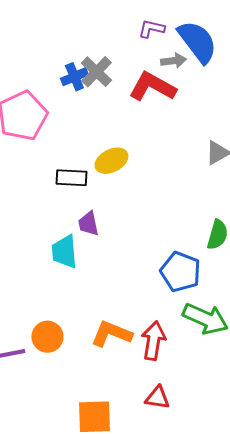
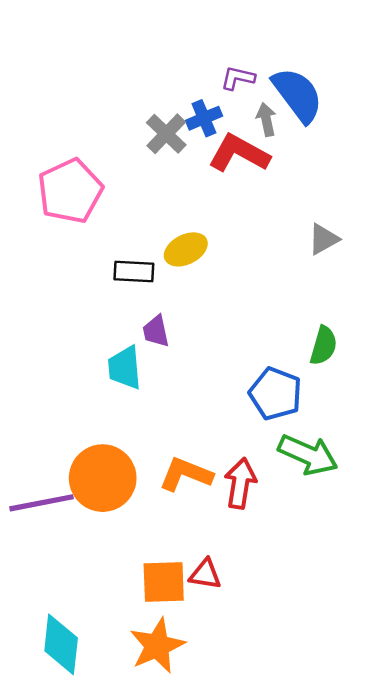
gray arrow: (173, 61) -> (266, 120), turned -95
blue cross: (74, 77) -> (204, 118), moved
orange circle: (47, 337) -> (103, 478), size x1.6
red triangle: (157, 398) -> (205, 574), moved

